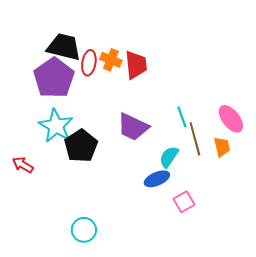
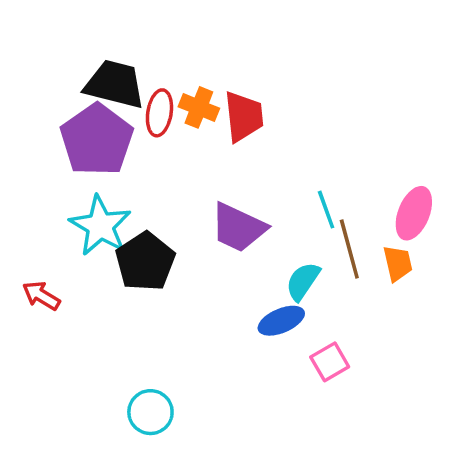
pink ellipse: (231, 119) -> (414, 213), turned 60

